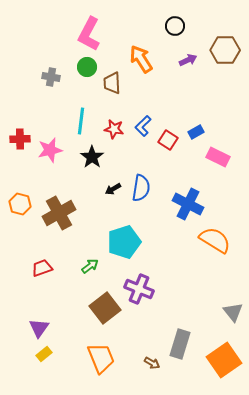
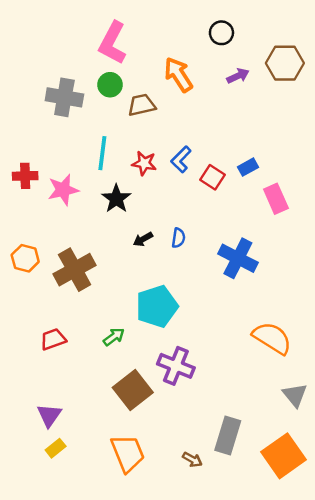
gray cross: (51, 77) -> (64, 97), size x1.6
brown trapezoid: (112, 83) -> (142, 105), turned 80
pink rectangle: (218, 157) -> (276, 199), turned 40
blue semicircle: (141, 188) -> (178, 238), size x0.6
orange semicircle: (215, 240) -> (272, 338), moved

